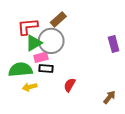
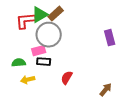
green triangle: (34, 43) -> (40, 15), moved
green semicircle: (20, 70) -> (19, 63), size x0.6

